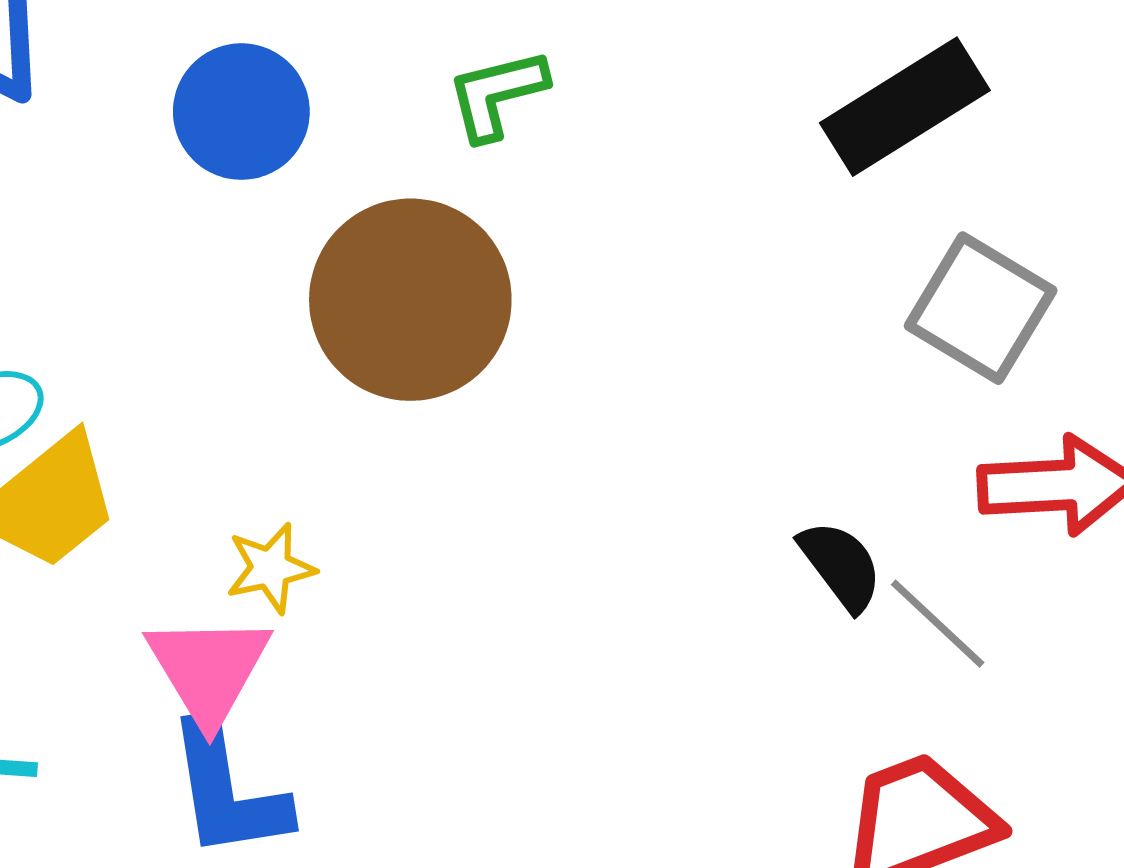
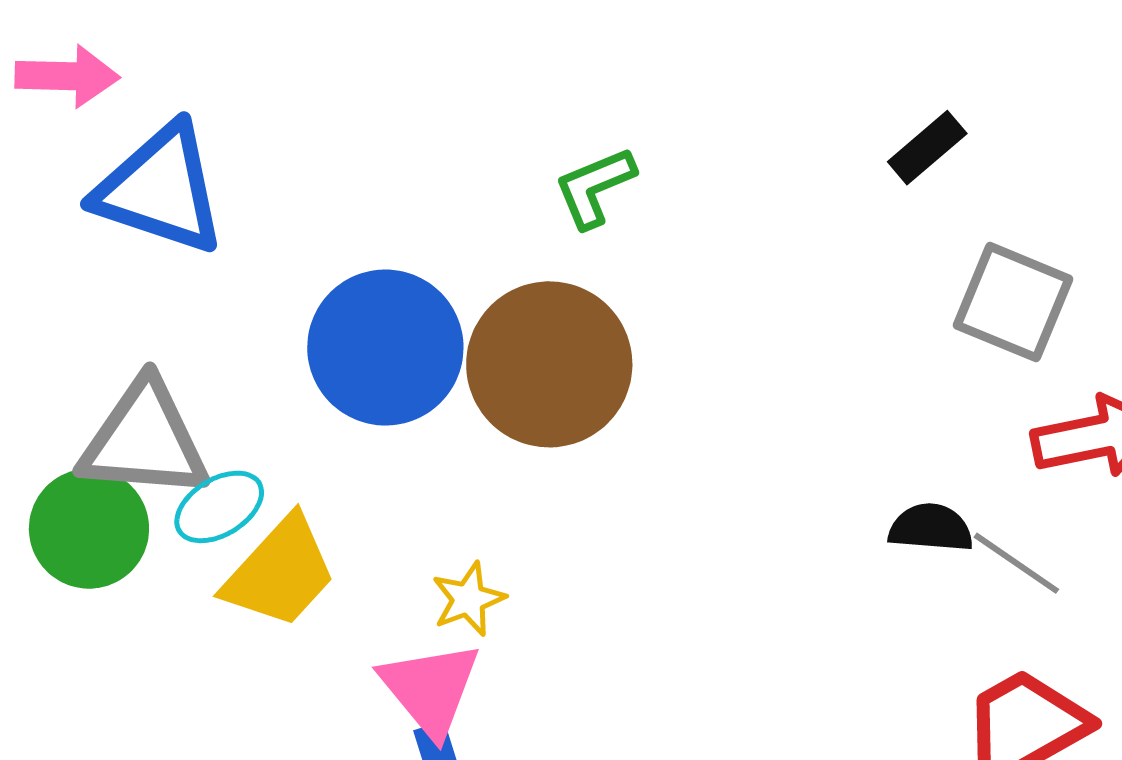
black rectangle: (905, 107) -> (927, 148), size x0.6
blue circle: (241, 112) -> (385, 348), moved, size x1.4
black semicircle: (841, 566) -> (931, 528), turned -40

